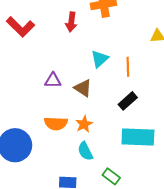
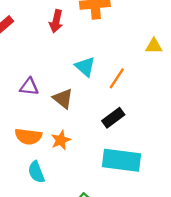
cyan triangle: (100, 59) -> (85, 67), turned -42
orange line: (128, 67) -> (117, 78), turned 30
cyan semicircle: (85, 151) -> (36, 172), moved

